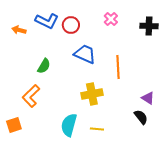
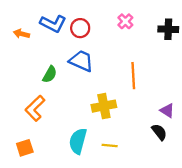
blue trapezoid: (85, 54) -> (81, 61), moved
orange square: (14, 125) -> (25, 148), moved

